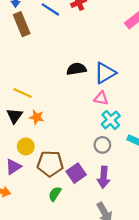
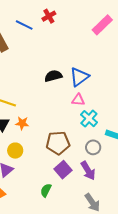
gray circle: (102, 145) -> (93, 147), moved
brown pentagon: (50, 164) -> (58, 143), moved
purple arrow: (104, 177) -> (88, 171), turned -30

